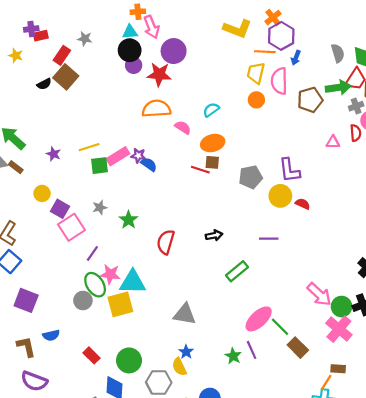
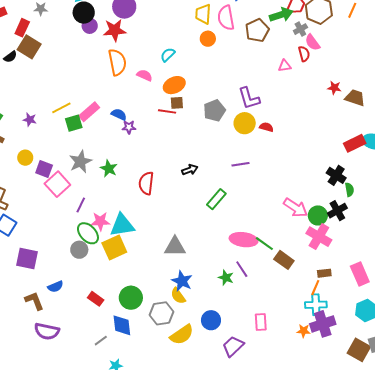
orange semicircle: (156, 109) -> (117, 62), turned 92
purple star: (138, 156) -> (129, 127), moved
gray star: (100, 207) -> (80, 162), size x1.6
pink ellipse: (259, 319) -> (244, 240), turned 60
blue star: (186, 352) -> (182, 281), size x1.5

